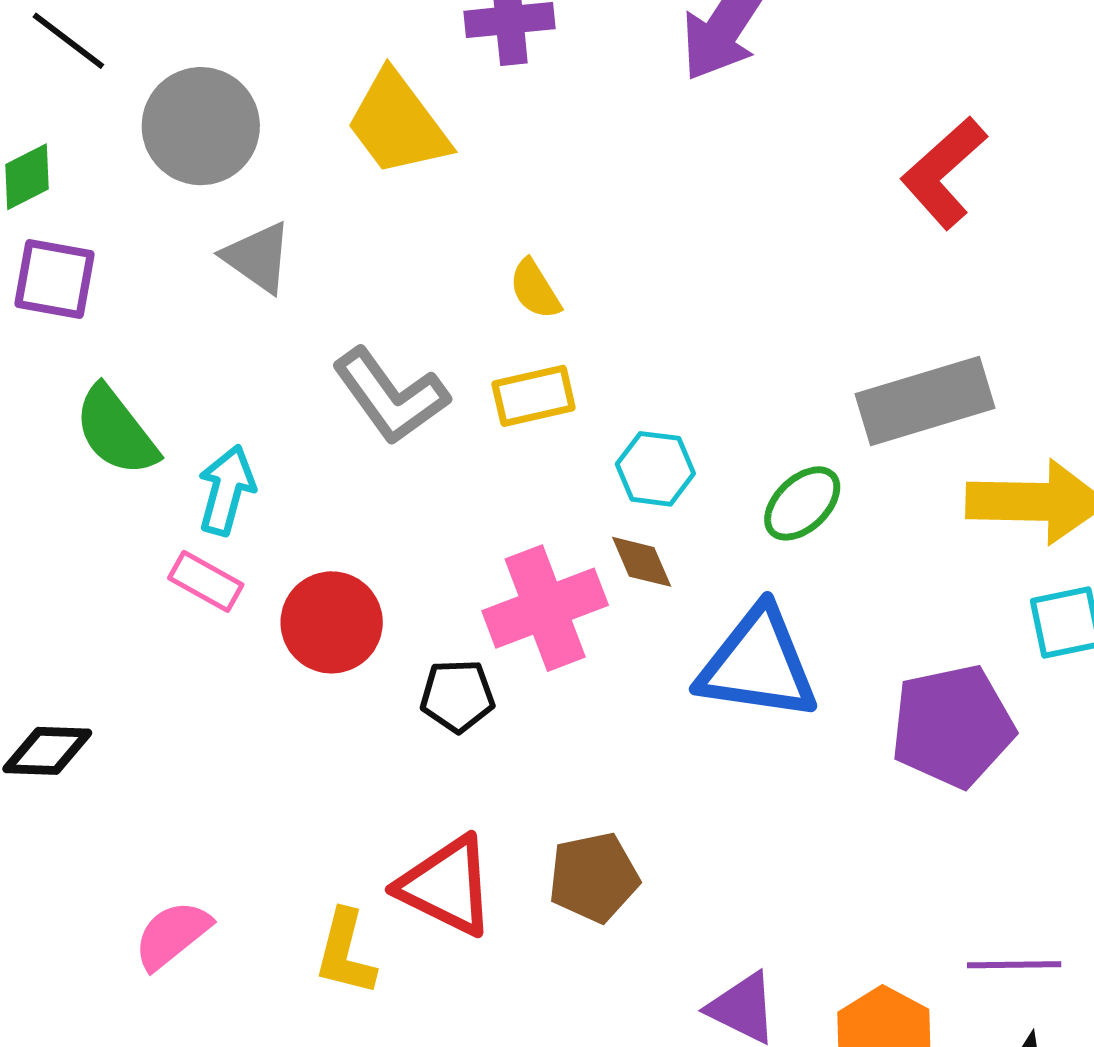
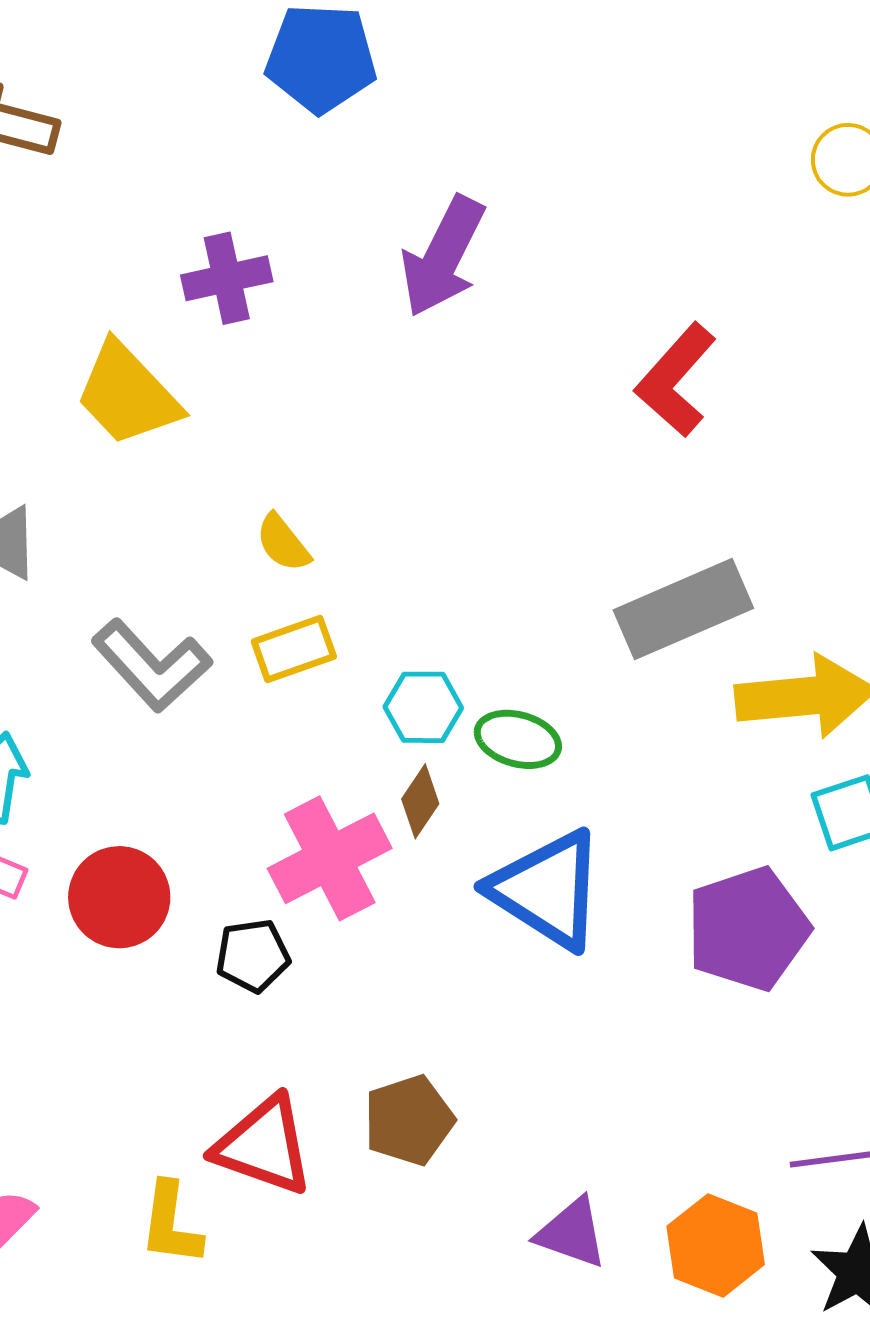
green ellipse: (802, 503) -> (518, 739), moved, turned 66
brown diamond: (642, 562) -> (420, 801), turned 64
blue triangle: (758, 664) -> (547, 890), turned 31

